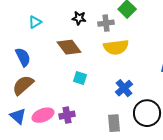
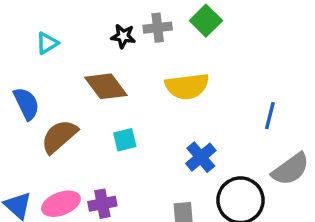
gray cross: (106, 23) -> (158, 28), moved
cyan square: (80, 78) -> (125, 140), turned -32
brown semicircle: (23, 85) -> (59, 136), moved

